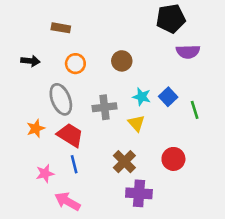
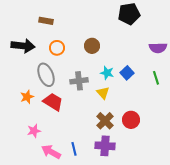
purple semicircle: (188, 52) -> (158, 48), moved
black arrow: (30, 61) -> (23, 46), size x1.6
green line: (195, 110) -> (156, 78), moved
brown cross: (124, 162) -> (105, 121), moved
blue line: (74, 164) -> (74, 149), moved

